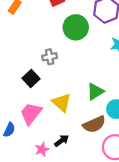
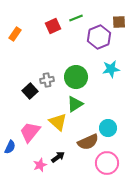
green circle: (76, 27) -> (76, 77), moved
black square: (31, 79) -> (30, 91), moved
green triangle: (95, 92) -> (75, 104), moved

